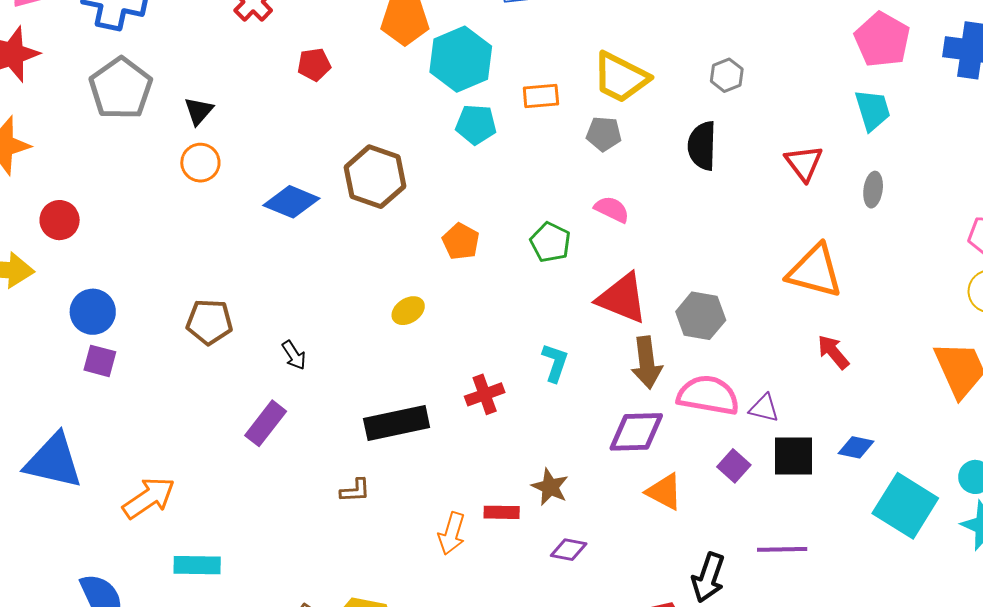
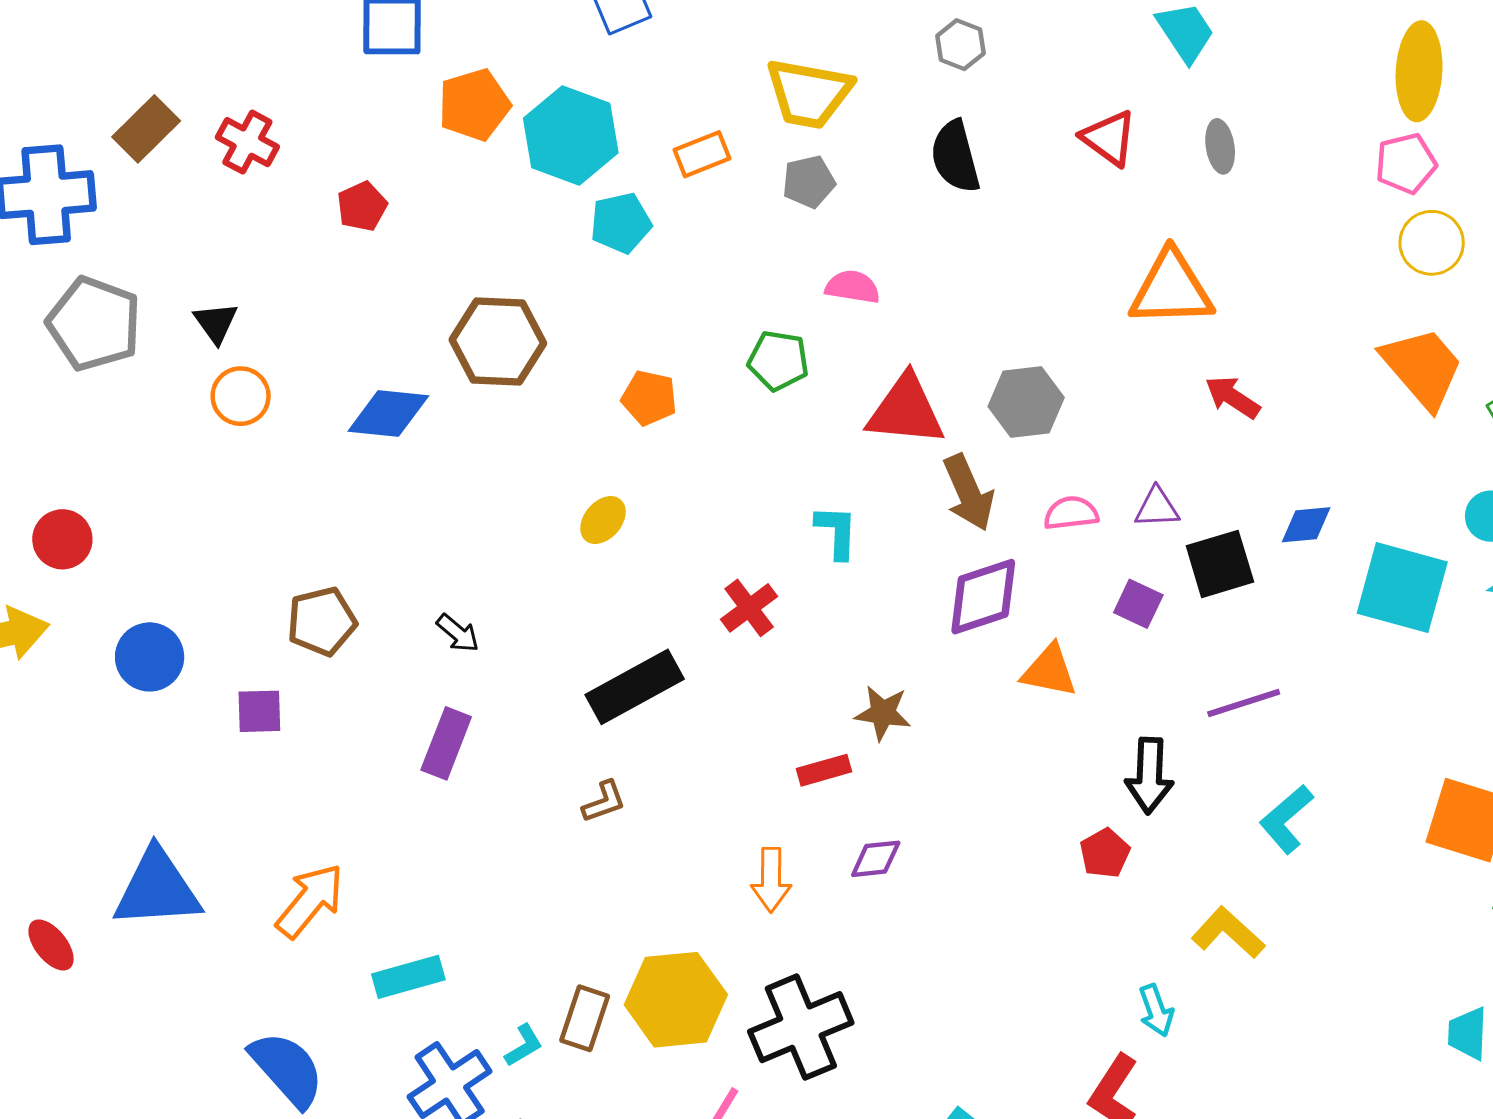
purple square: (100, 361) -> (259, 711), moved
pink semicircle: (708, 395) -> (1071, 513), size x0.6
orange arrow: (452, 533) -> (771, 880), moved
purple diamond: (569, 550) -> (876, 859), moved

